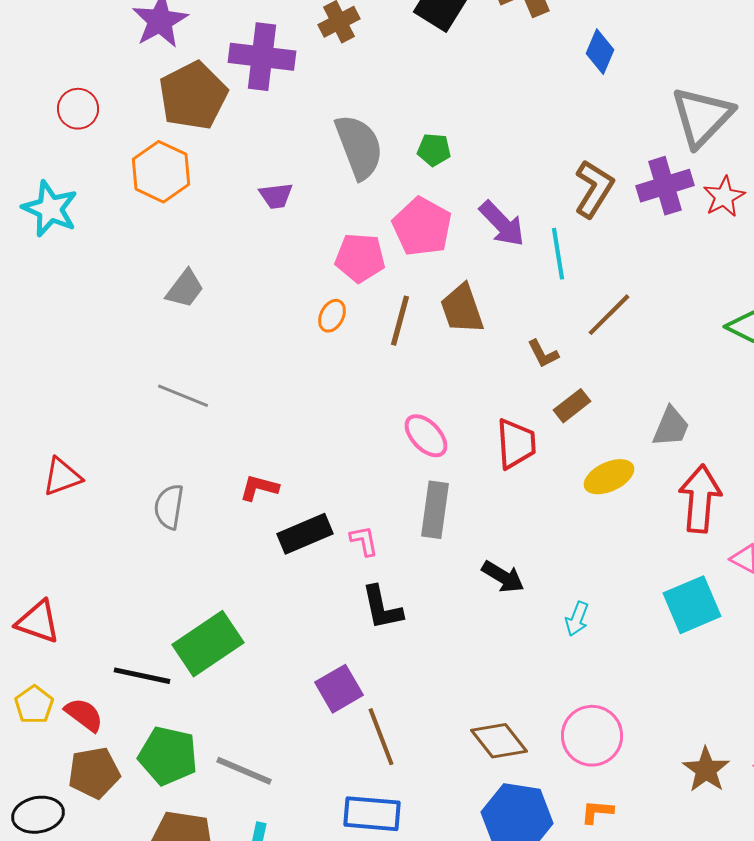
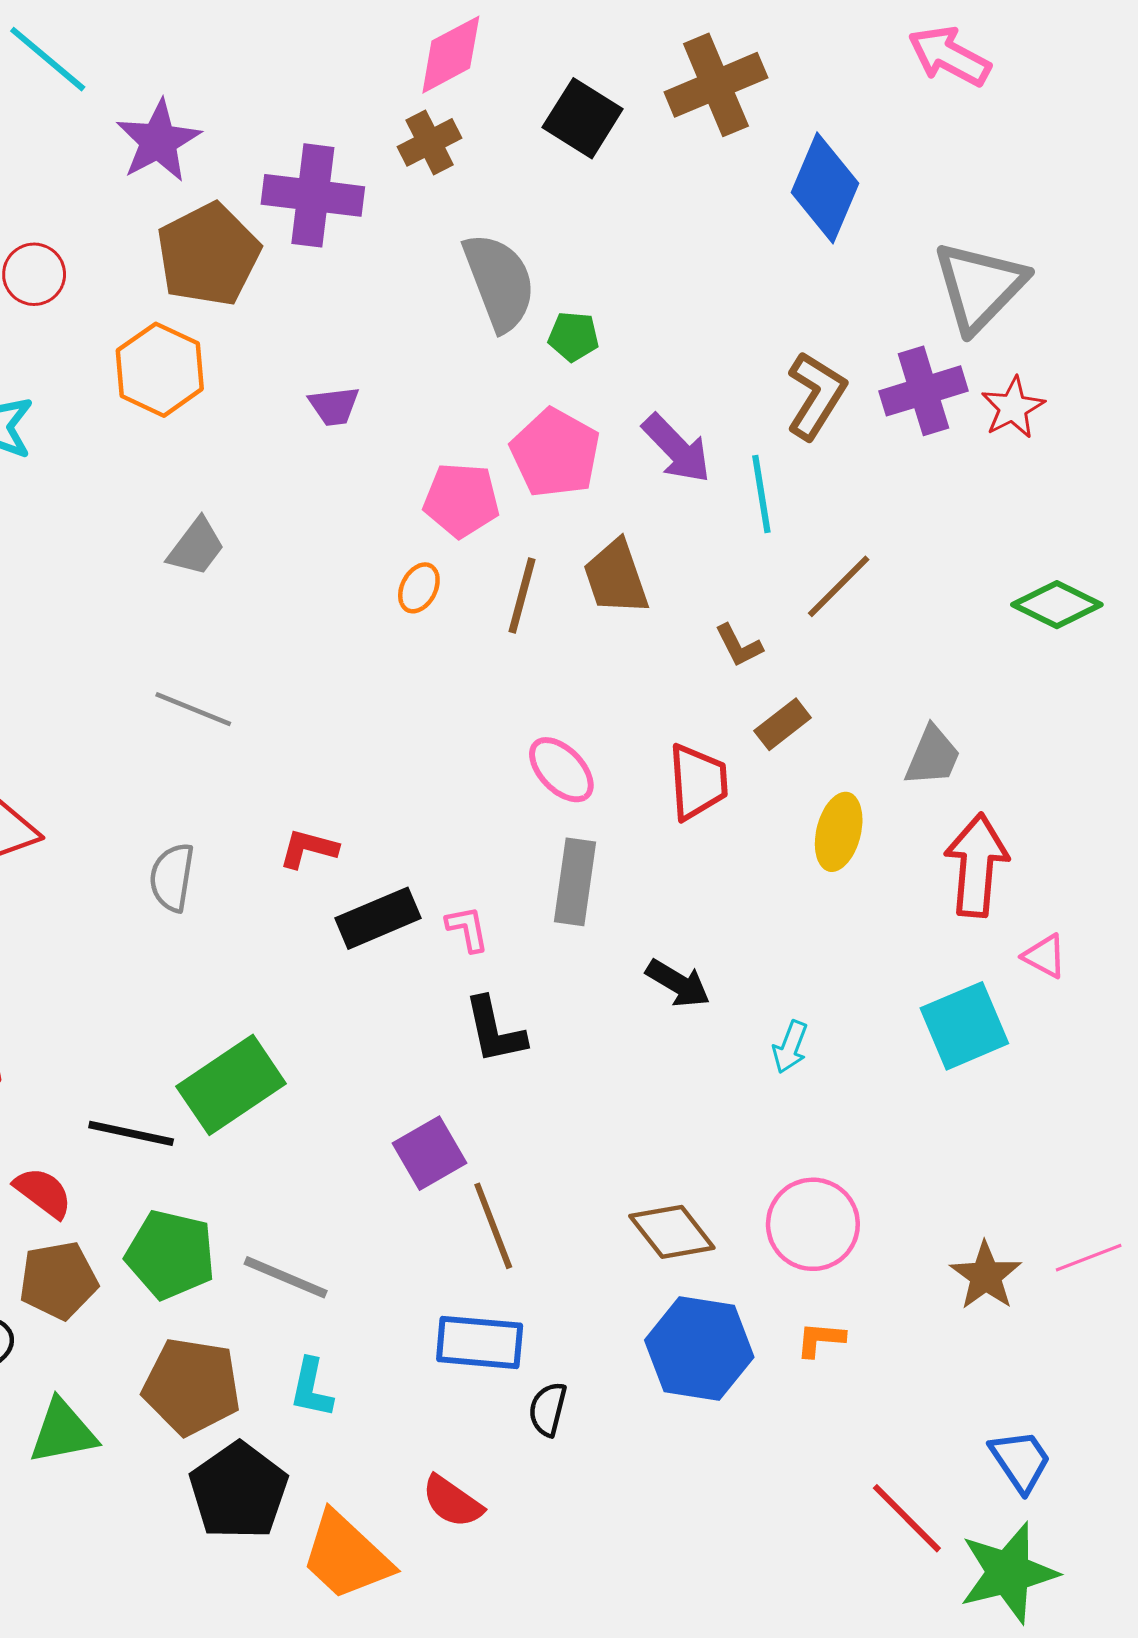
blue diamond: (600, 52) -> (825, 188), size x1.6
gray semicircle: (359, 147) -> (499, 282), moved
yellow ellipse: (609, 477) -> (839, 832), turned -51

